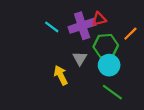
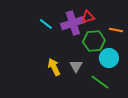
orange line: (130, 34) -> (116, 30), turned 56
gray triangle: (80, 58) -> (76, 66), moved
cyan circle: (109, 65) -> (109, 58), moved

